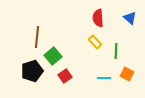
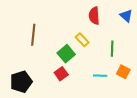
yellow rectangle: (95, 42) -> (82, 40), moved
green square: (53, 56) -> (66, 54), moved
black pentagon: (32, 71) -> (21, 82), moved

